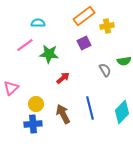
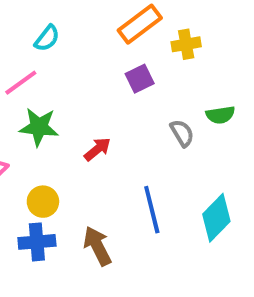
cyan semicircle: (38, 23) -> (47, 38), turned 128
green star: (49, 54) -> (39, 127), moved
brown arrow: (63, 114) -> (97, 246), moved

